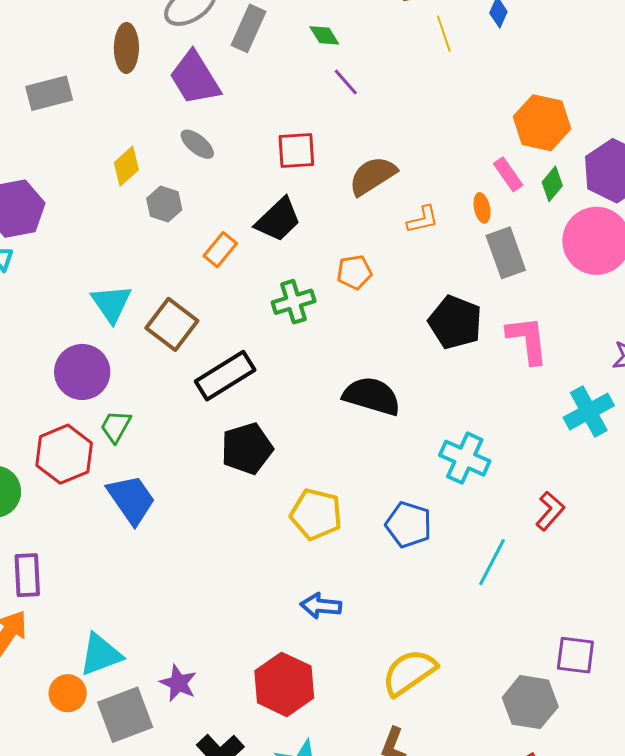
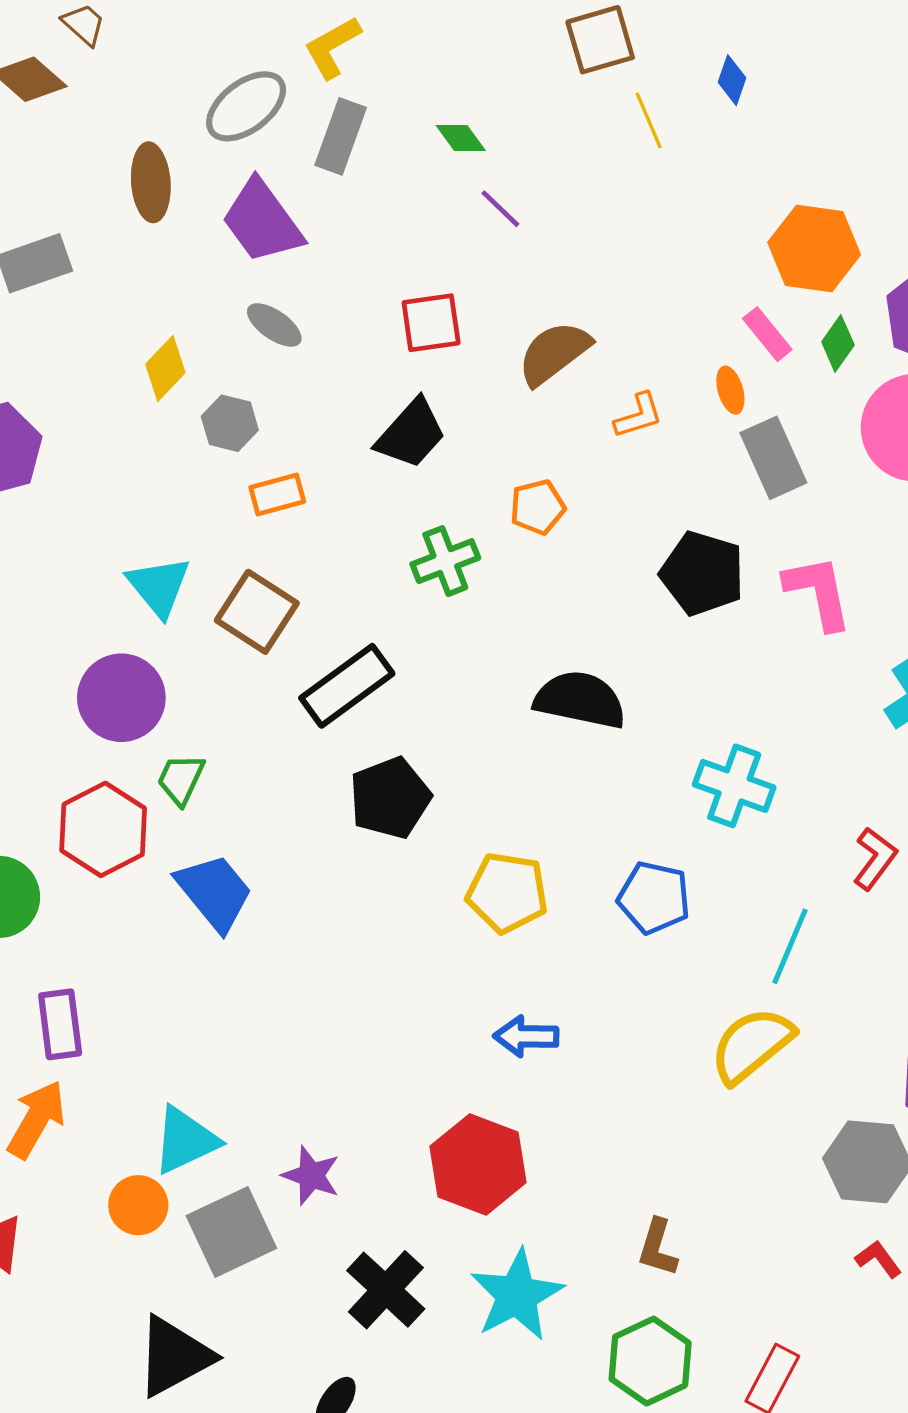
orange rectangle: (220, 250) -> (277, 494), moved, turned 40
yellow semicircle: (409, 672) -> (752, 1045), moved

